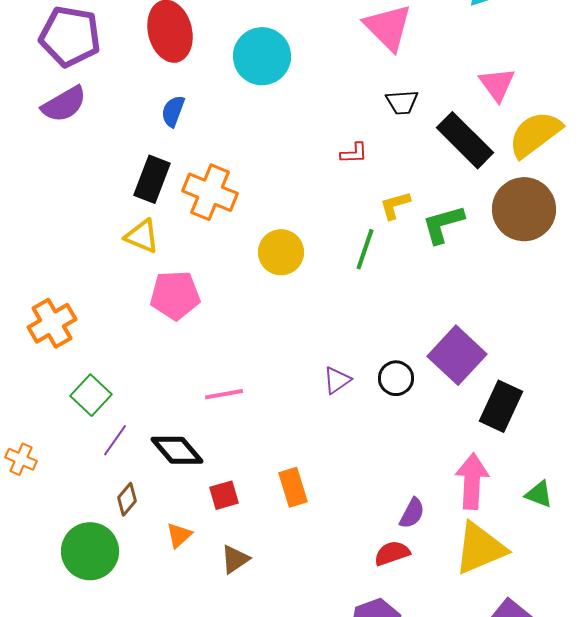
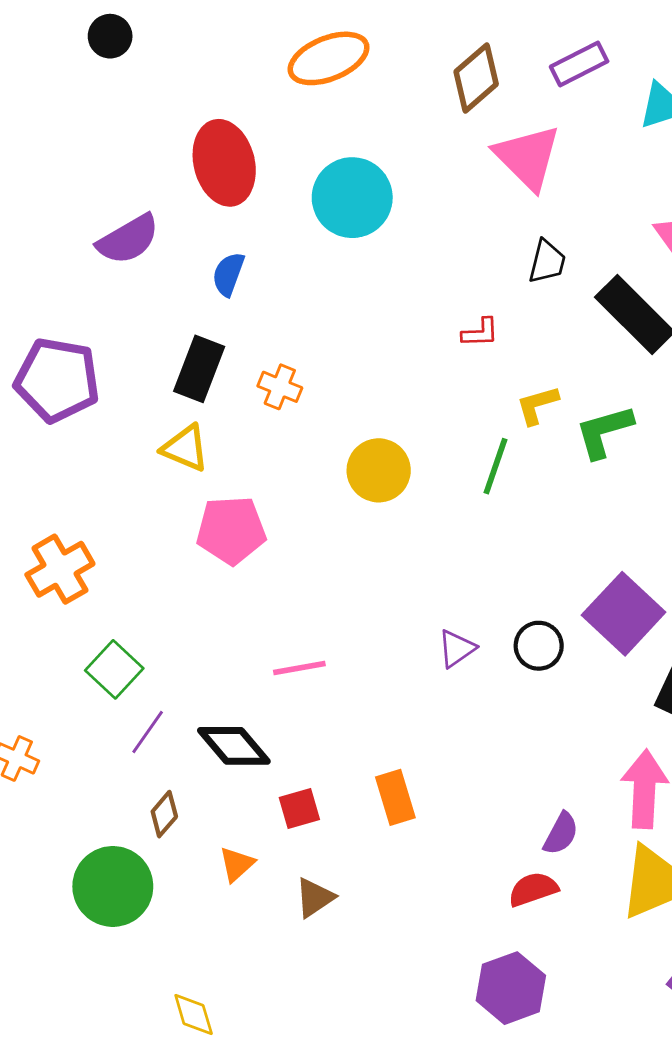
purple pentagon: (70, 36) -> (57, 380), moved
black trapezoid: (402, 102) -> (547, 262), turned -72
purple semicircle: (64, 104) -> (128, 239), moved
orange cross: (210, 192) -> (280, 387), size x0.6

